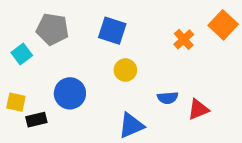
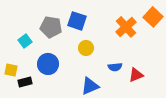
gray pentagon: (52, 29) -> (51, 27), moved
orange cross: (184, 39) -> (126, 27), size x1.5
cyan square: (22, 54) -> (25, 41), moved

